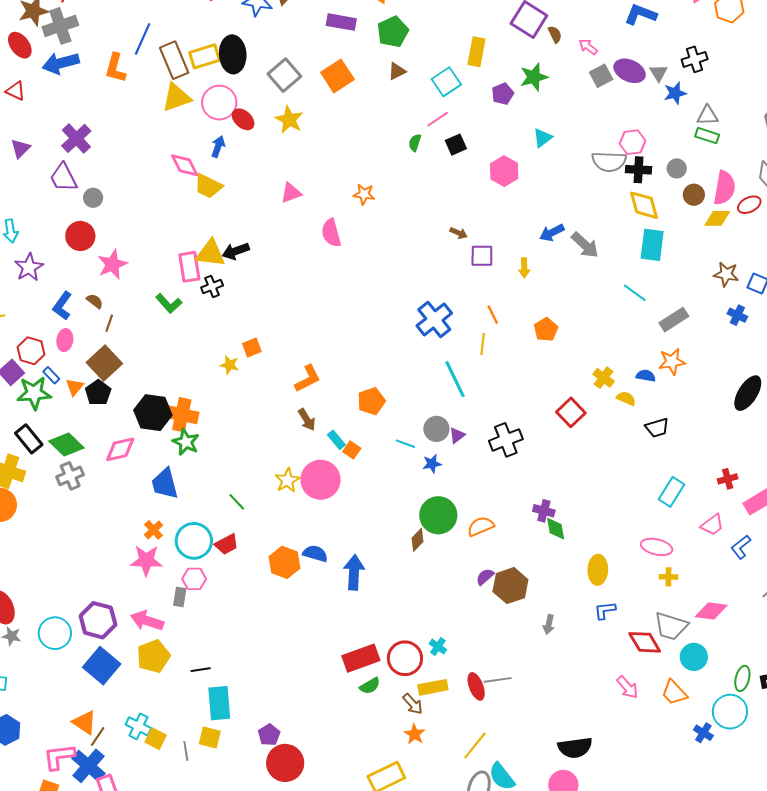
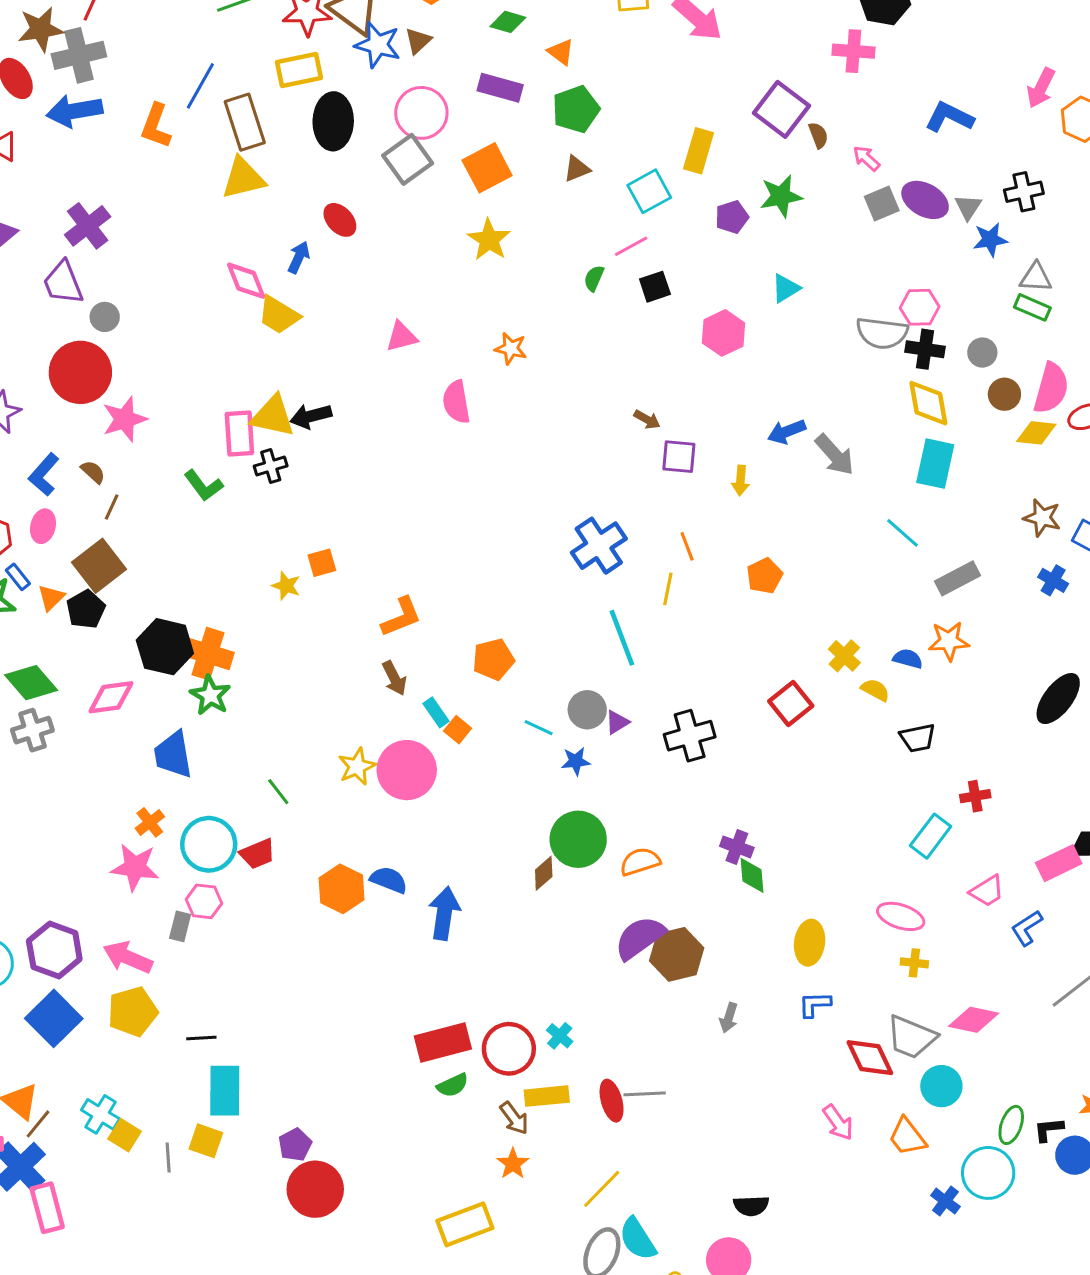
yellow rectangle: (204, 56) -> (299, 70), moved
pink circle: (219, 103) -> (421, 113), moved
yellow star: (289, 120) -> (489, 240), moved
red circle: (80, 236) -> (80, 372), size x1.4
red cross: (728, 479) -> (975, 796), moved
purple semicircle: (485, 577) -> (640, 938), size x1.8
black semicircle: (575, 748) -> (751, 1206), size x0.7

